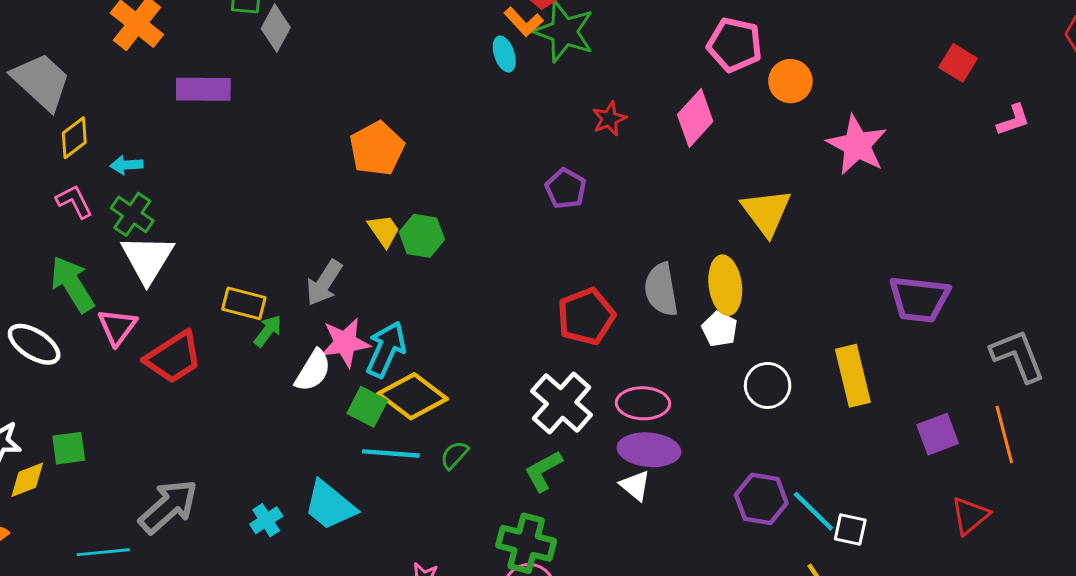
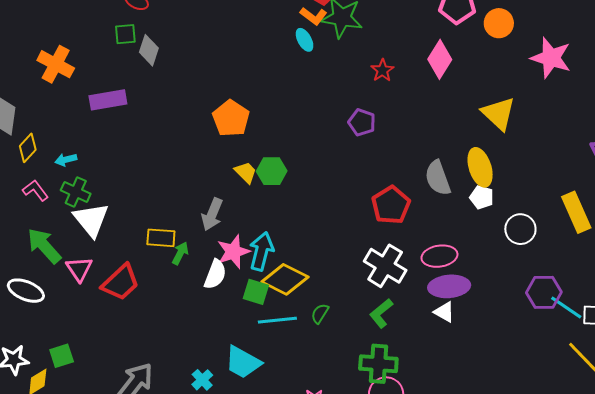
purple hexagon: (761, 499) -> (544, 292), moved

